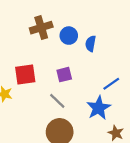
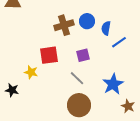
brown cross: (41, 28) -> (64, 25), moved
blue line: (111, 84) -> (119, 42), moved

